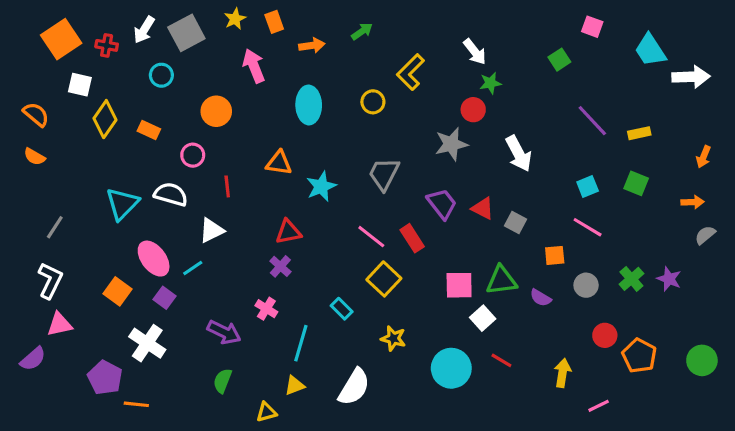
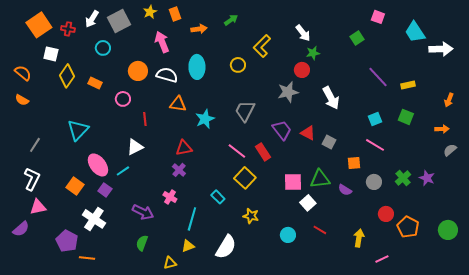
white semicircle: (171, 194) -> (167, 75), moved
cyan circle: (451, 368) -> (288, 235), size x0.6

